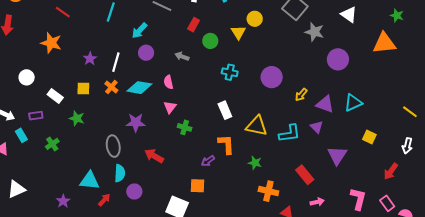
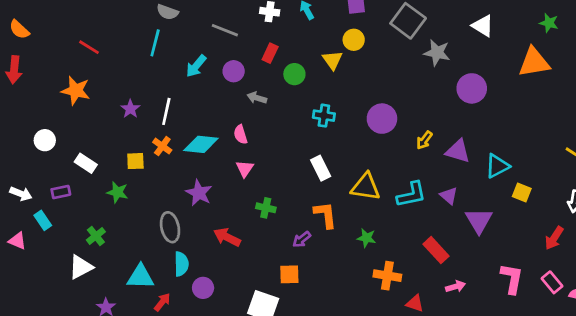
purple circle: (146, 53) -> (234, 71), moved
yellow square: (83, 88) -> (135, 161), moved
cyan triangle: (353, 103) -> (497, 166), moved
purple star: (136, 123) -> (199, 193), turned 30
green cross: (185, 127) -> (266, 208), moved
purple triangle: (317, 127) -> (449, 196), moved
green cross: (52, 144) -> (96, 236), moved
white triangle: (16, 189) -> (81, 267), moved

